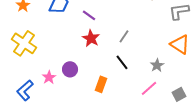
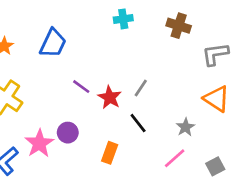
purple line: (89, 15) -> (81, 87), moved
red star: (91, 38) -> (110, 97), moved
pink star: (49, 77) -> (39, 143), size x1.5

